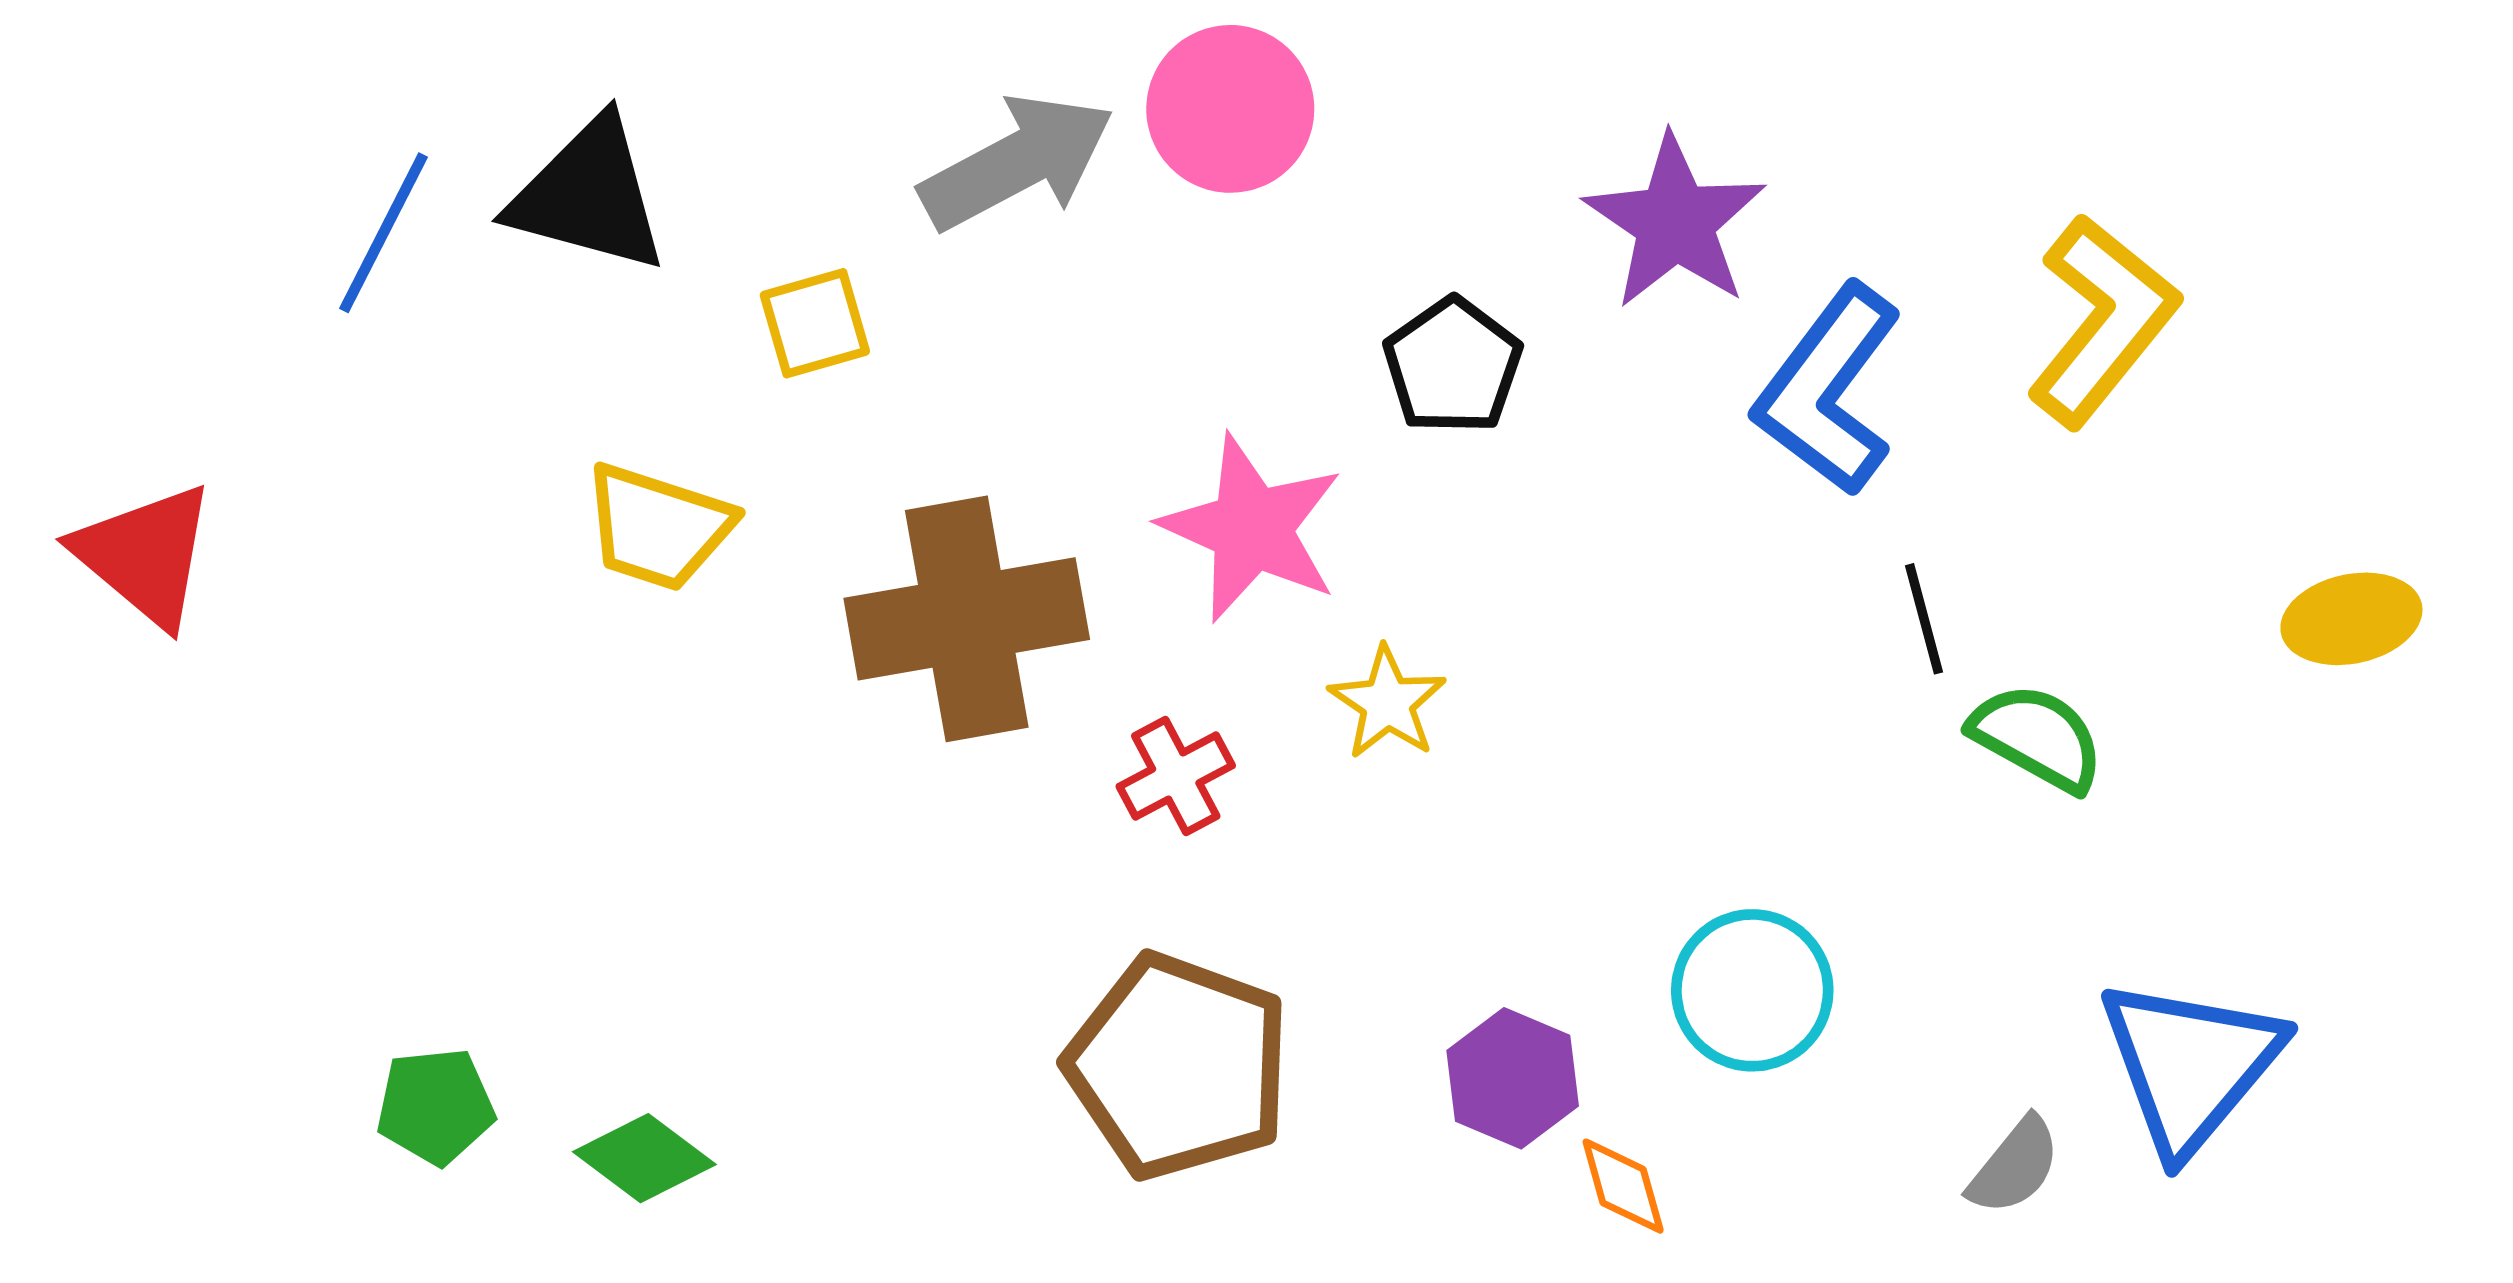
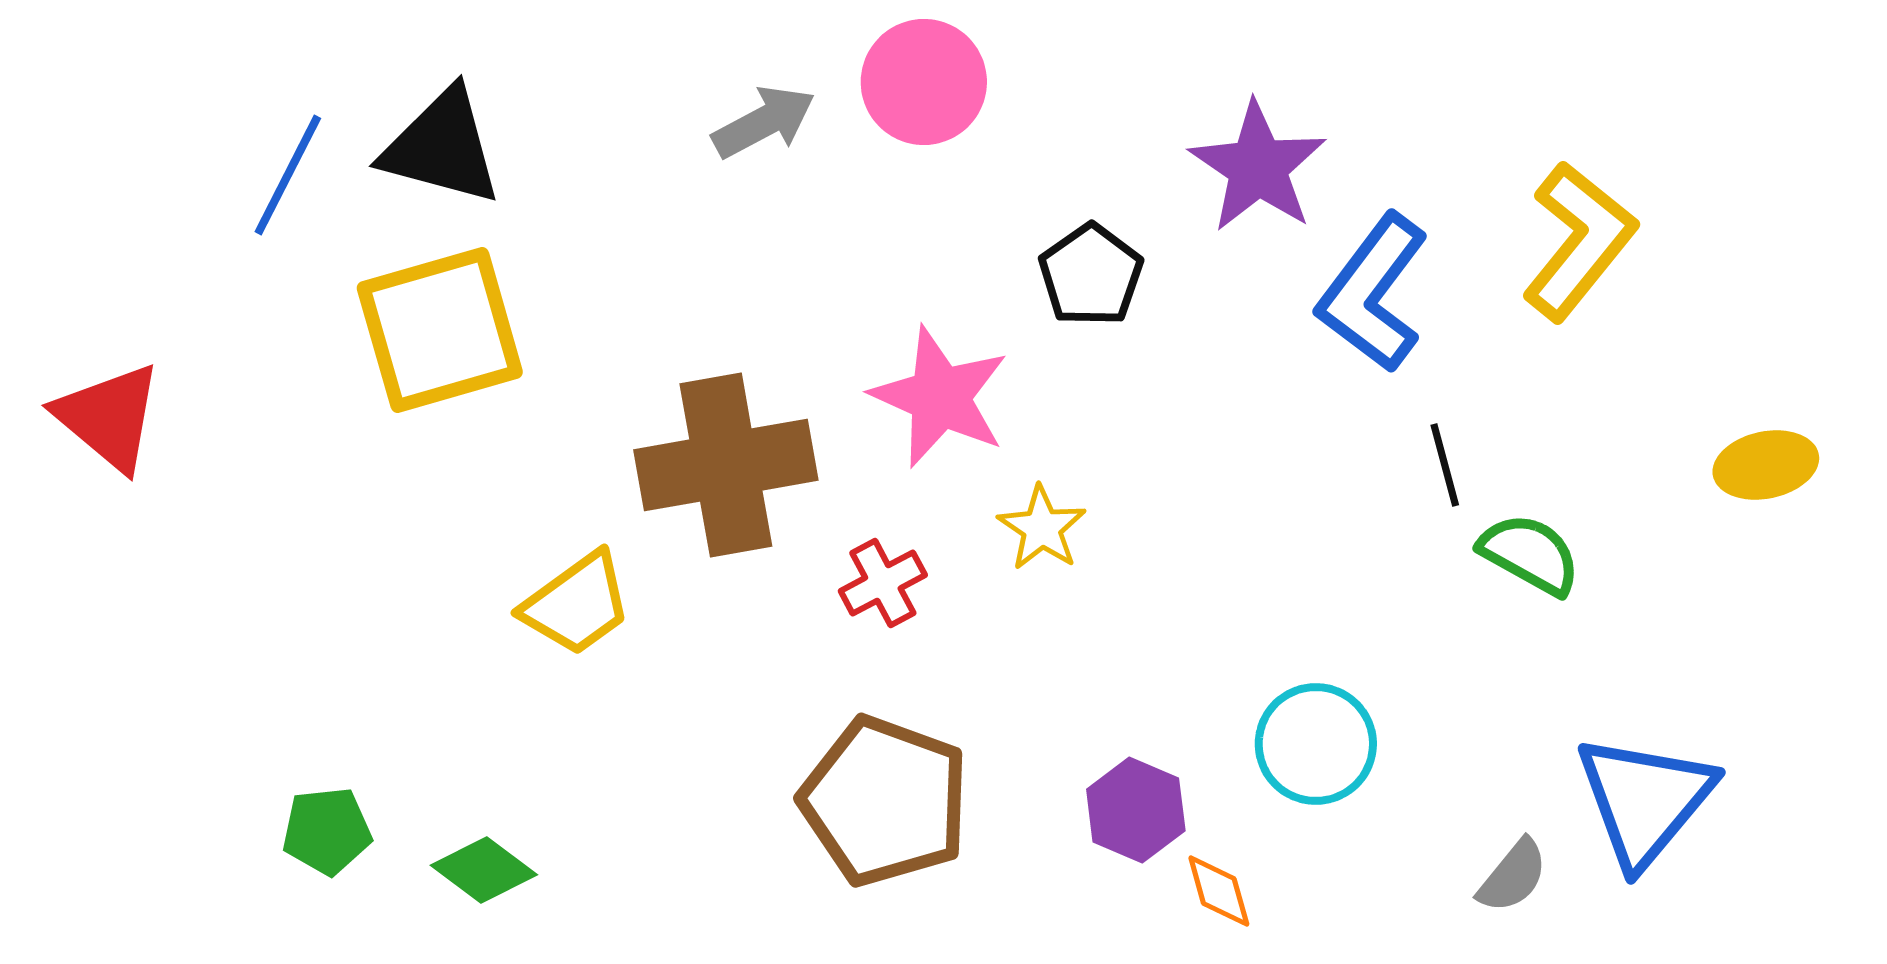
gray arrow: (1017, 162) -> (764, 122), size x0.7
yellow square: (815, 323) -> (440, 330), moved, size x2.0
yellow trapezoid: (658, 527) -> (577, 604), moved, turned -54

